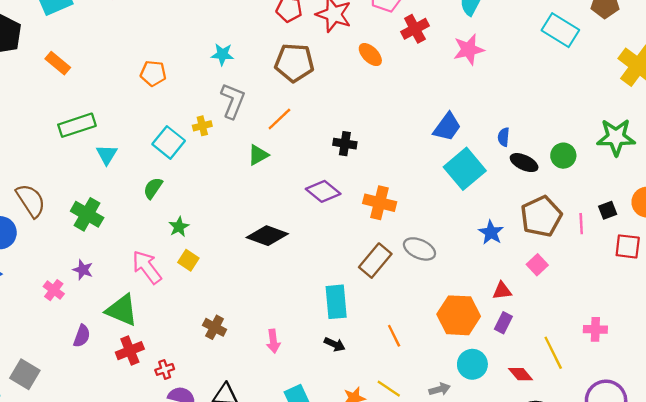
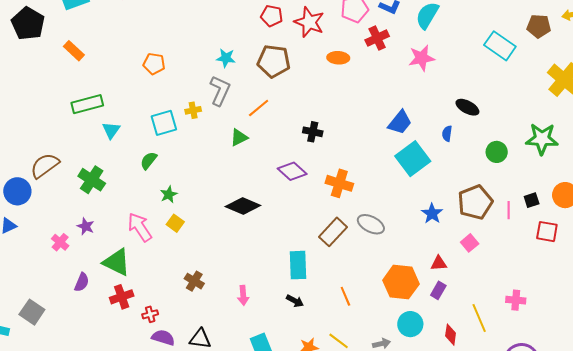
cyan star: (222, 54) -> (226, 58), moved
orange ellipse: (370, 55) -> (338, 58), turned -45
cyan square: (169, 142) -> (164, 123), turned 32
black ellipse: (524, 163) -> (467, 107), moved
brown semicircle: (31, 201) -> (45, 166), turned -96
red diamond: (521, 374) -> (451, 335), turned 45

